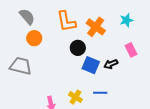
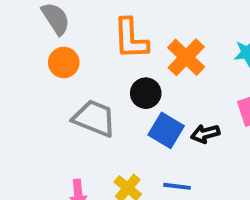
gray trapezoid: (21, 66) -> (94, 118), moved

